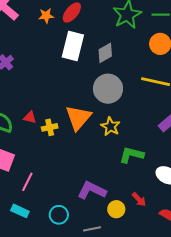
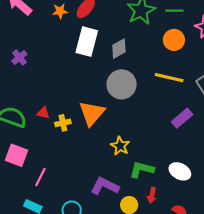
yellow star: (110, 126) -> (120, 146), moved
green L-shape: (131, 155) -> (142, 170), moved
red arrow: (139, 199) -> (152, 195), turned 56

